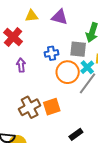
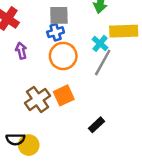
gray square: (78, 49) -> (59, 15), moved
orange circle: (68, 72) -> (63, 56), moved

